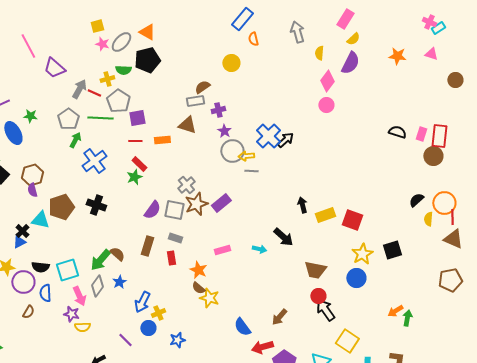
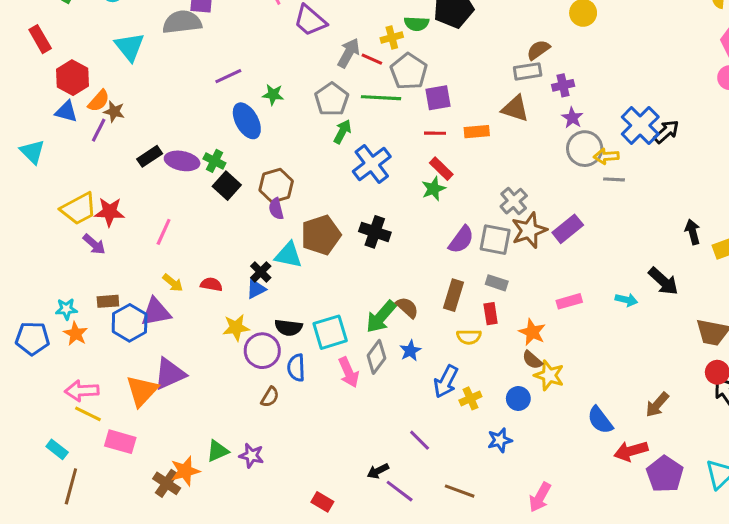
purple star: (71, 314) -> (251, 456), moved
yellow semicircle: (82, 327) -> (469, 337), moved
blue circle: (148, 328) -> (518, 398), moved

